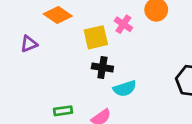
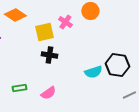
cyan semicircle: (125, 89) -> (93, 72), moved

